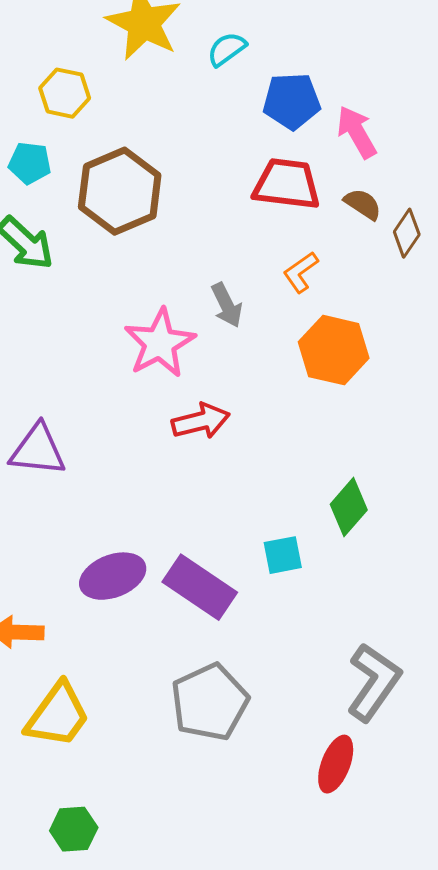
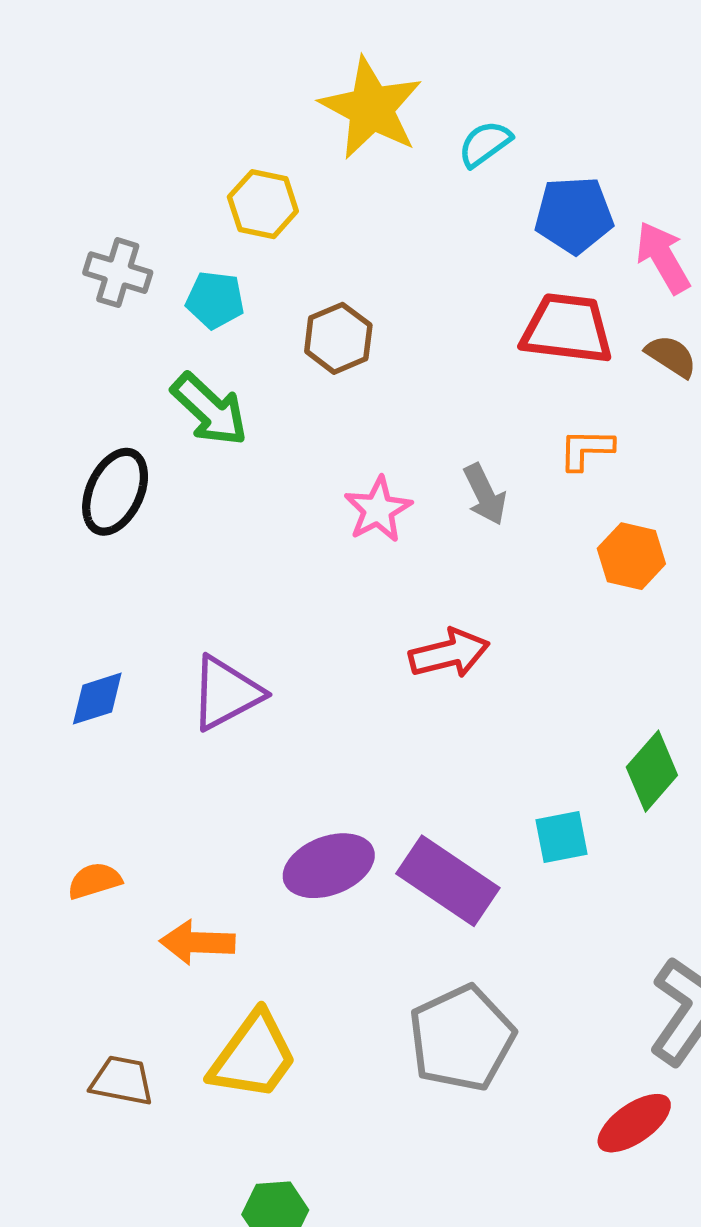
brown hexagon: (120, 191) -> (338, 338), size x0.6
orange L-shape: (301, 272) -> (586, 449), turned 36
pink star: (160, 343) -> (378, 510), moved, size x0.7
orange hexagon: (334, 350) -> (631, 556), size x0.7
purple triangle: (38, 450) -> (226, 693), turned -34
red ellipse: (336, 764) -> (634, 1123), turned 34

